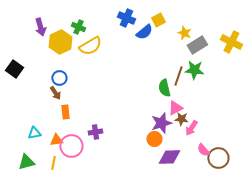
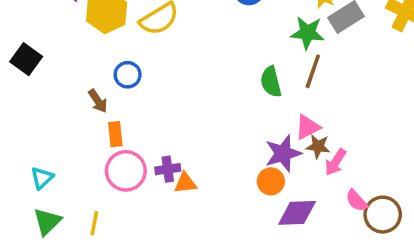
green star: (194, 70) -> (308, 33), moved
blue circle: (59, 78) -> (128, 75), moved
green semicircle: (164, 88) -> (271, 82), moved
cyan triangle: (34, 133) -> (42, 178), moved, turned -32
orange triangle: (56, 140) -> (185, 183), moved
pink circle: (71, 146) -> (126, 171), moved
green triangle: (26, 162) -> (47, 222), turned -30

